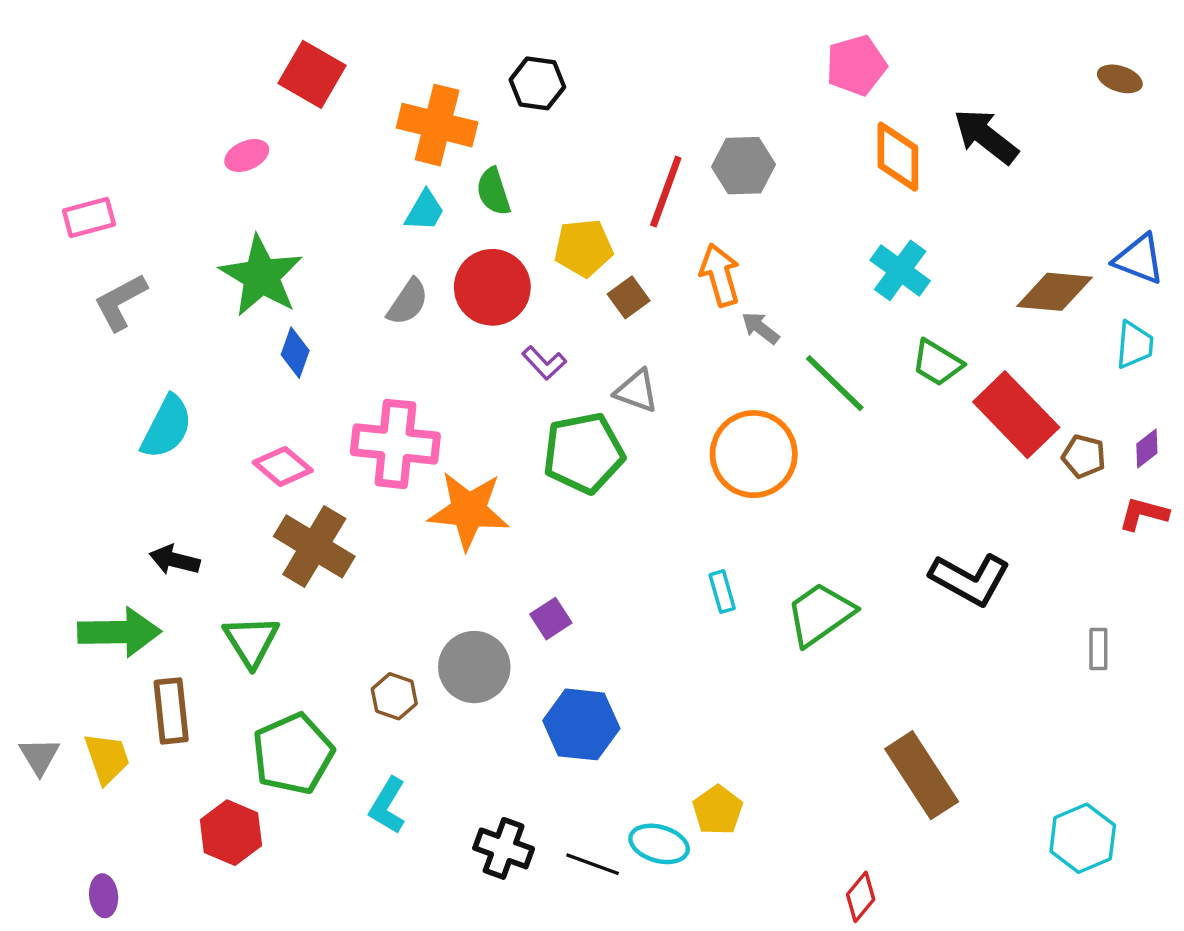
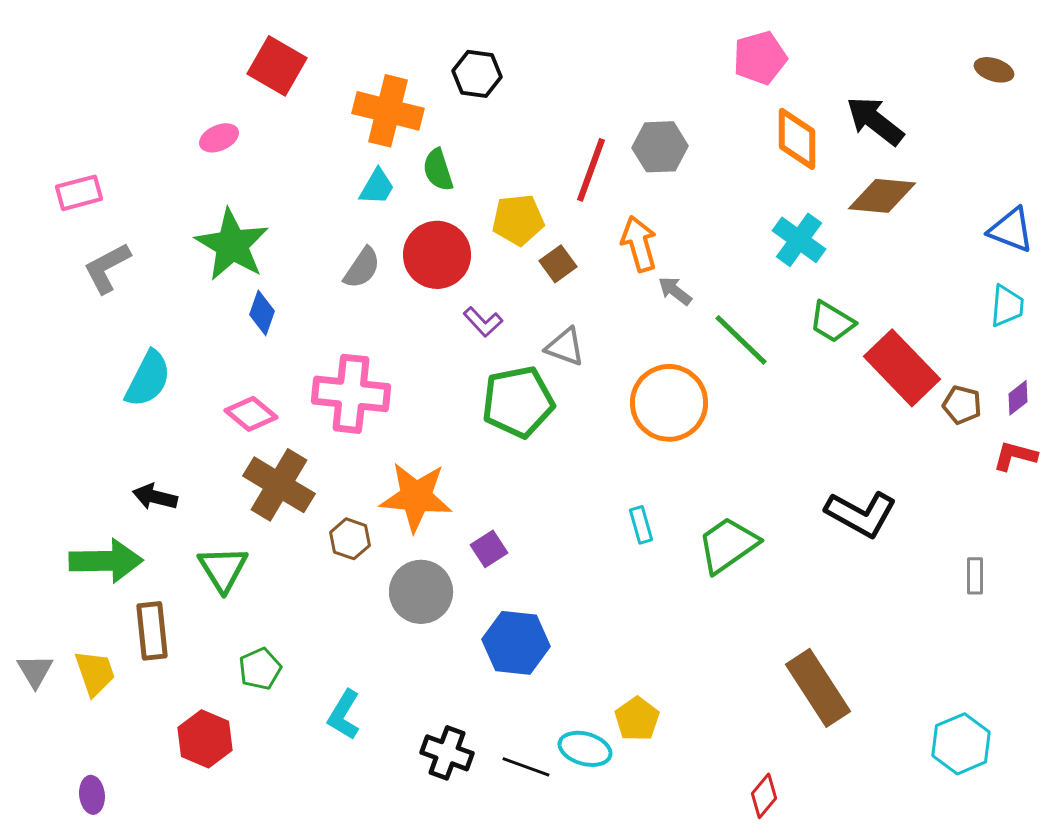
brown diamond: (1055, 292) -> (882, 196), moved
orange star: (469, 510) -> (416, 497), moved
brown hexagon: (394, 696) -> (350, 539), moved
green pentagon: (293, 754) -> (260, 669), size x0.6

